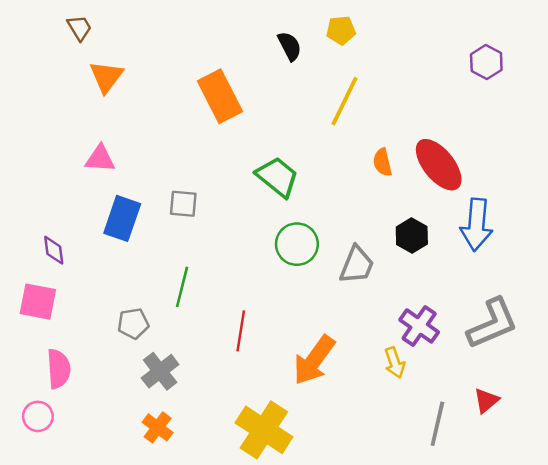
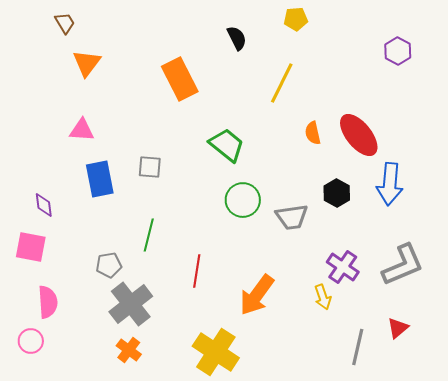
yellow pentagon: (341, 30) -> (296, 19), moved
blue rectangle: (122, 218) -> (100, 179), turned -30
gray trapezoid: (357, 265) -> (292, 217), turned 60
gray cross: (160, 371) -> (131, 304), size x1.4

